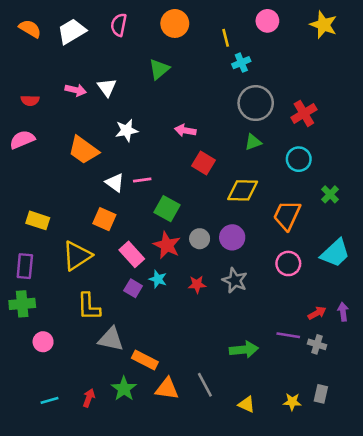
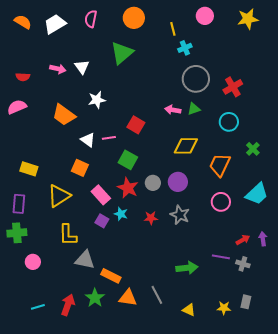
yellow star: (323, 25) -> (248, 19), turned -30
green triangle: (159, 69) -> (122, 53), size x1.4
pink arrow: (185, 130) -> (173, 110), moved
red square: (203, 163) -> (136, 125), moved
red arrow: (89, 398) -> (68, 305), size x1.5

